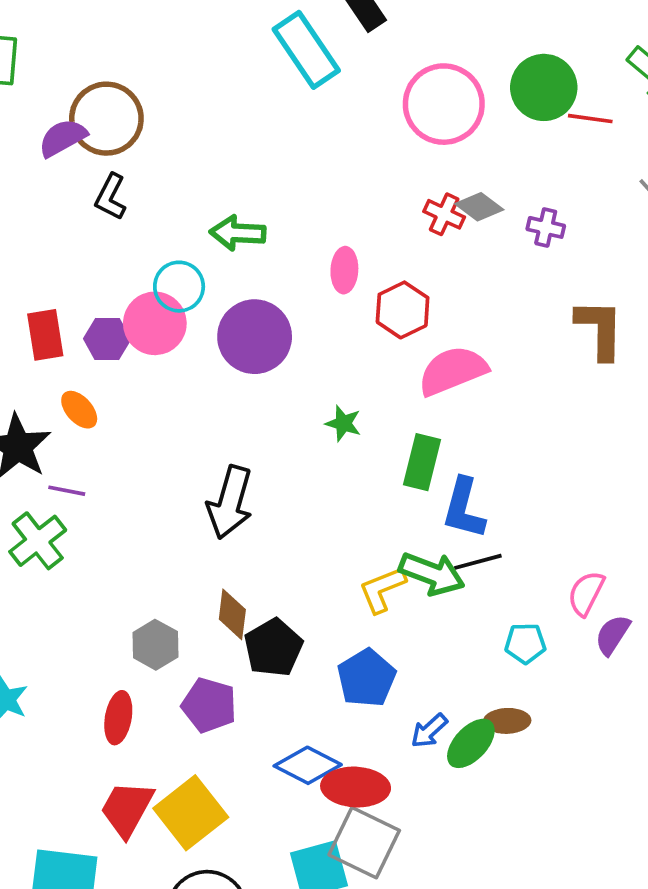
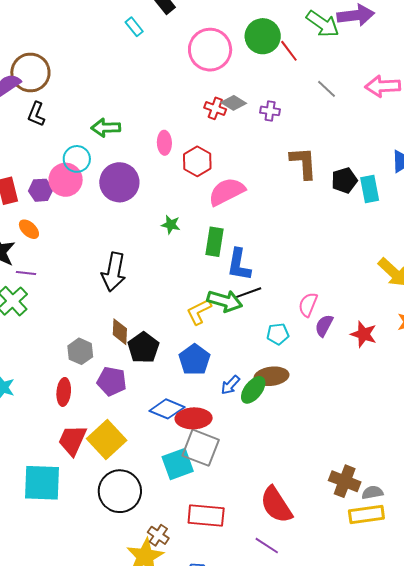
cyan rectangle: (306, 50) -> (134, 27), size x0.5
red line: (590, 119) -> (289, 51), turned 50
brown ellipse: (507, 721) -> (271, 376), size x1.4

